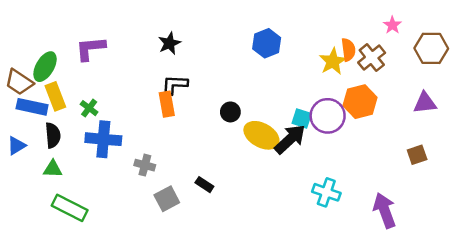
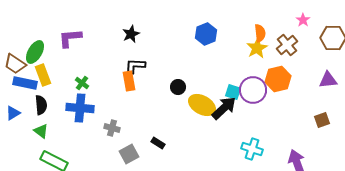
orange semicircle: (348, 50) -> (260, 33), moved
green cross: (89, 108) -> (82, 83), moved
green triangle: (53, 169) -> (41, 131), turned 35

